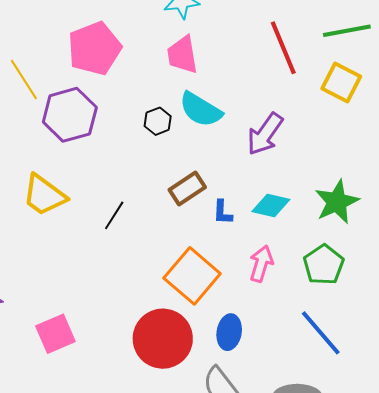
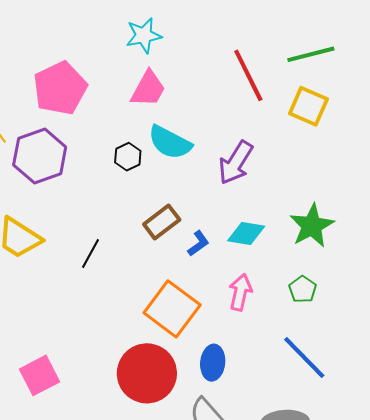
pink trapezoid: (182, 55) -> (148, 89), turned -138
blue L-shape: (223, 212) -> (198, 243), turned -124
green pentagon: (324, 265) -> (303, 289), size x0.7

